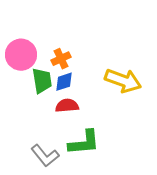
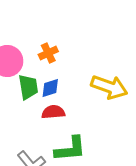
orange cross: (61, 59) -> (48, 53), moved

